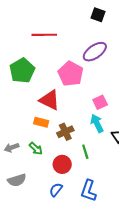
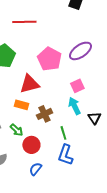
purple ellipse: (95, 52) -> (80, 51), moved
red triangle: (50, 100) -> (29, 84), turned -40
red circle: (62, 164) -> (31, 145), moved
blue L-shape: (89, 191) -> (65, 155), moved

